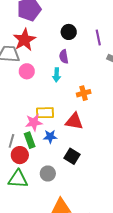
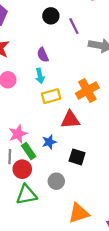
black circle: (69, 32) -> (51, 16), moved
orange cross: (84, 93) -> (87, 91), moved, size x1.5
yellow rectangle: (45, 113) -> (51, 96), moved
pink star: (34, 122) -> (18, 134), moved

